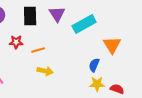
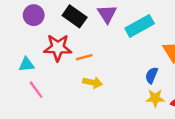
black rectangle: (30, 16) -> (75, 16), turned -54
red star: (16, 42) -> (58, 48), size x1.6

